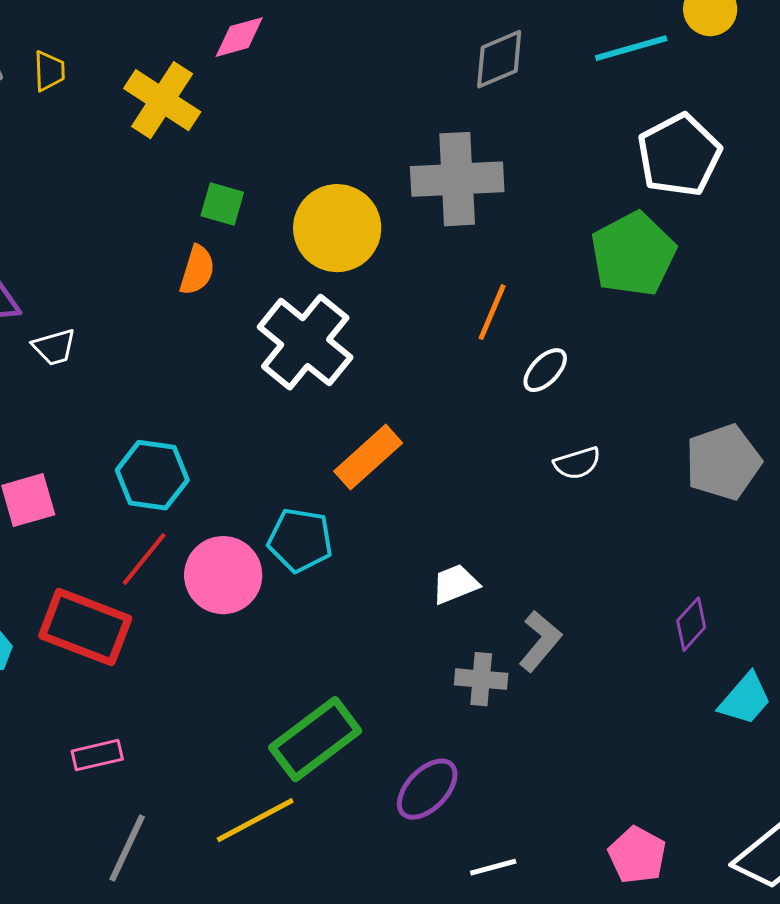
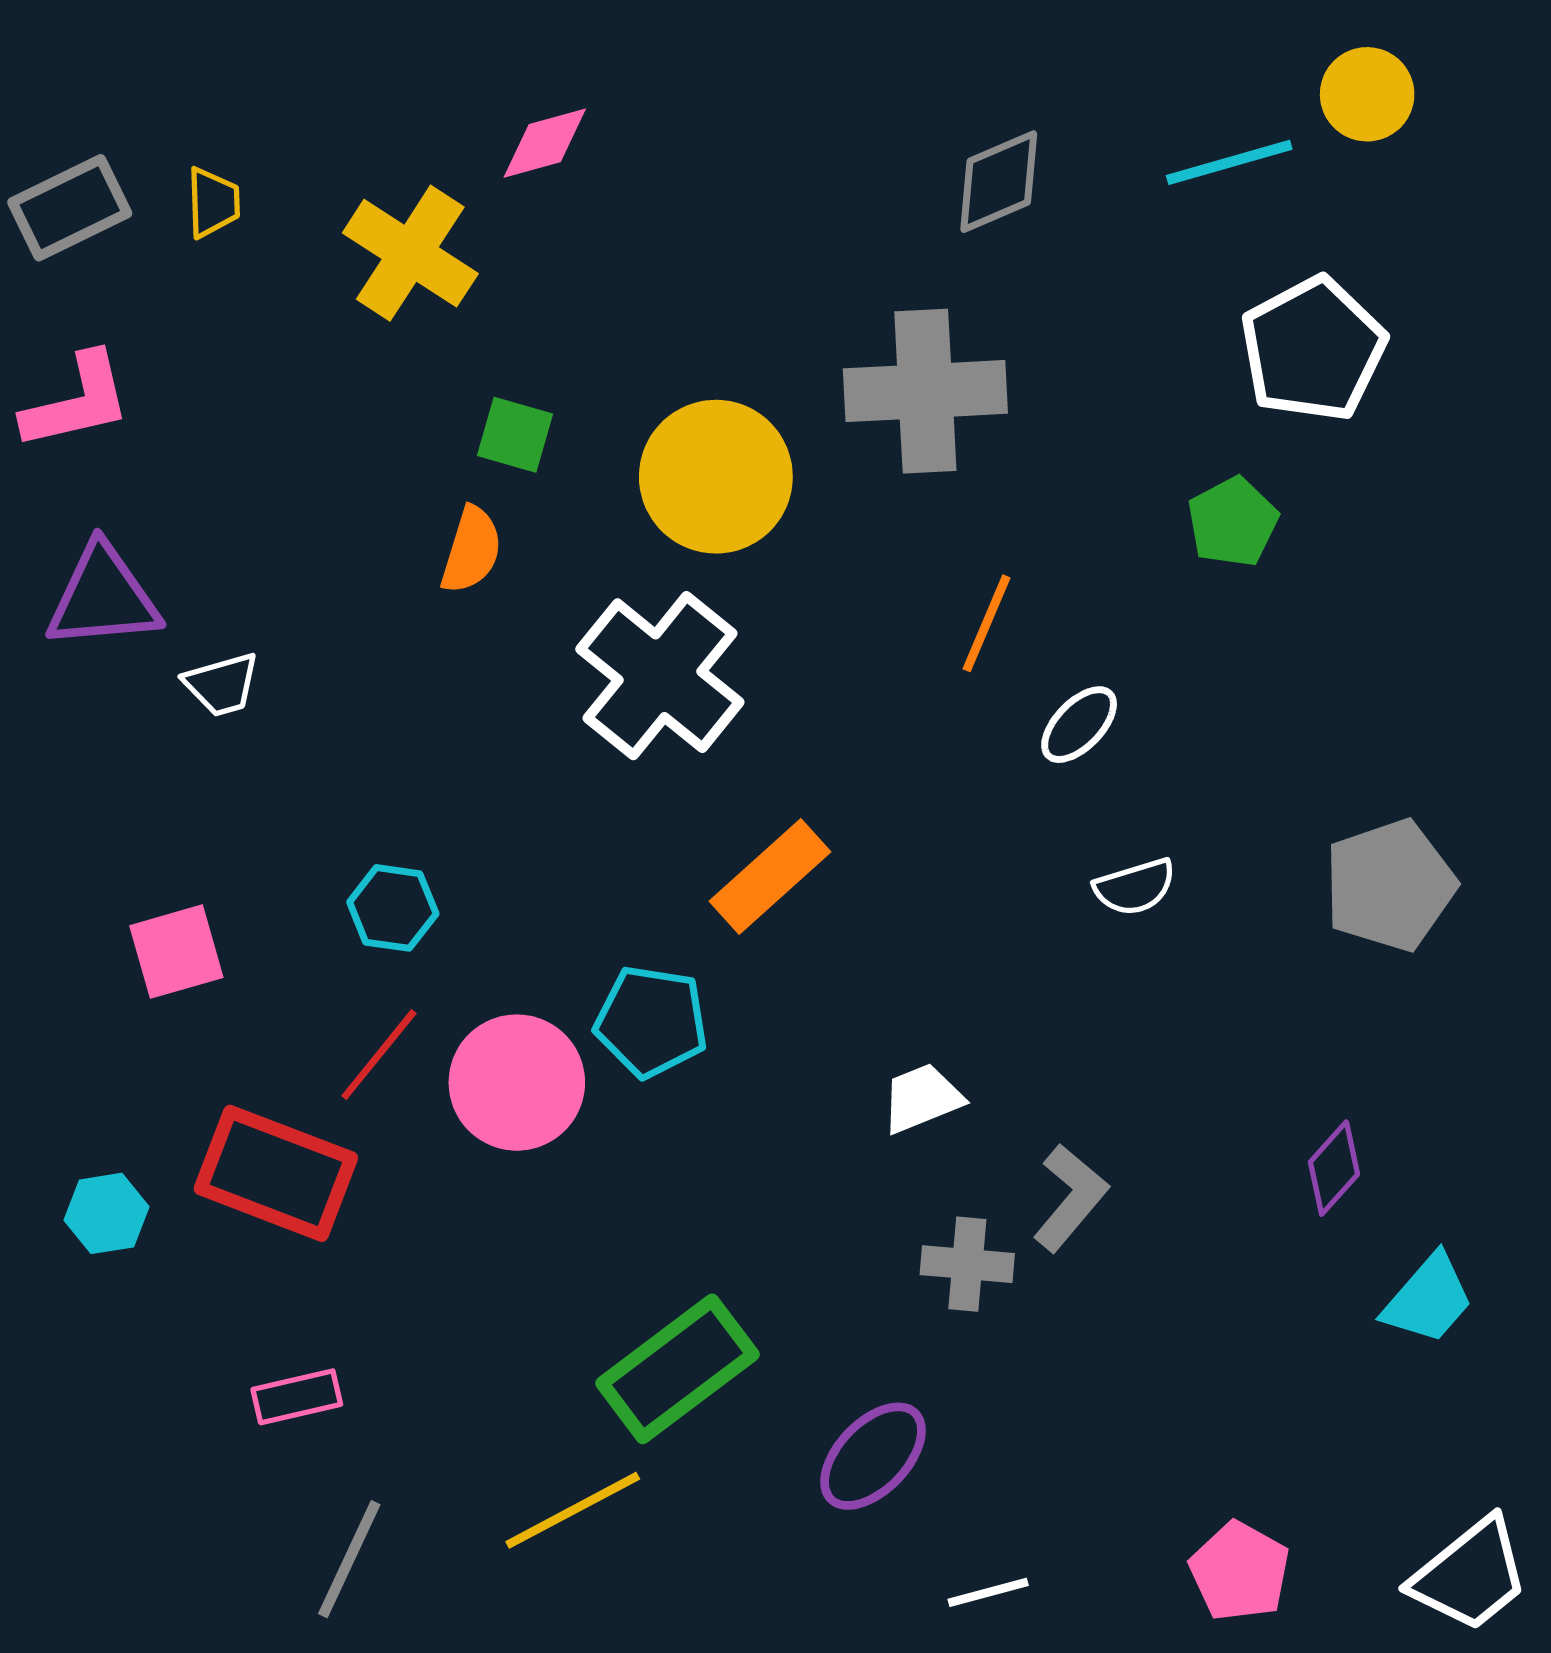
green pentagon: (633, 254) -> (1233, 522), size x0.6
cyan hexagon: (152, 475) -> (393, 908), size x0.7

